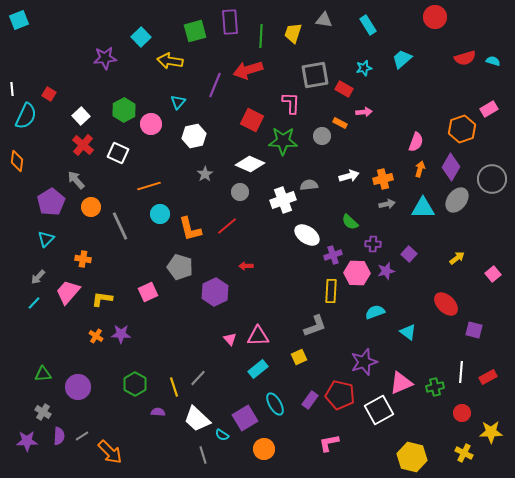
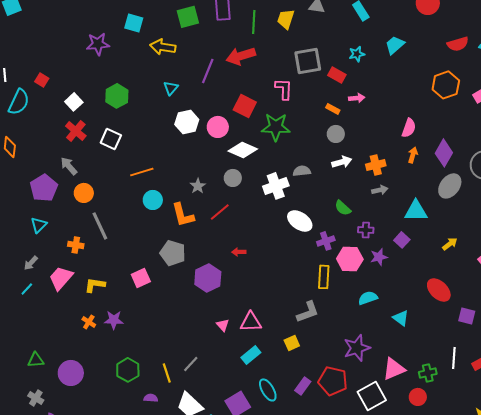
cyan square: (141, 37) -> (134, 23), turned -30
pink circle: (151, 124) -> (218, 127), moved
orange hexagon: (462, 129) -> (446, 85), moved
gray circle: (322, 136) -> (336, 134), moved
gray star: (205, 174) -> (198, 186), moved
cyan triangle: (423, 208) -> (416, 211), moved
gray line: (120, 226) -> (100, 226), moved
red circle: (462, 413) -> (418, 397), moved

